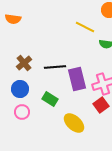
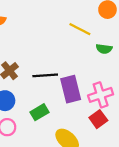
green rectangle: (50, 99) -> (39, 112), turned -63

